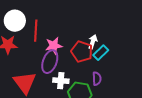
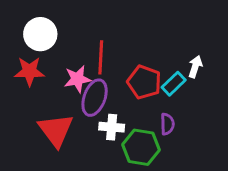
red line: (36, 31) -> (101, 57), moved
white arrow: (93, 42) -> (195, 67), moved
pink star: (54, 46) -> (77, 79), moved

